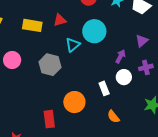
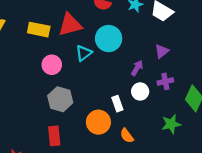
red triangle: (60, 20) -> (70, 25), size x1.6
pink circle: (12, 60) -> (52, 65), moved
gray hexagon: (50, 65) -> (60, 99), moved
orange circle: (74, 102) -> (98, 122), moved

